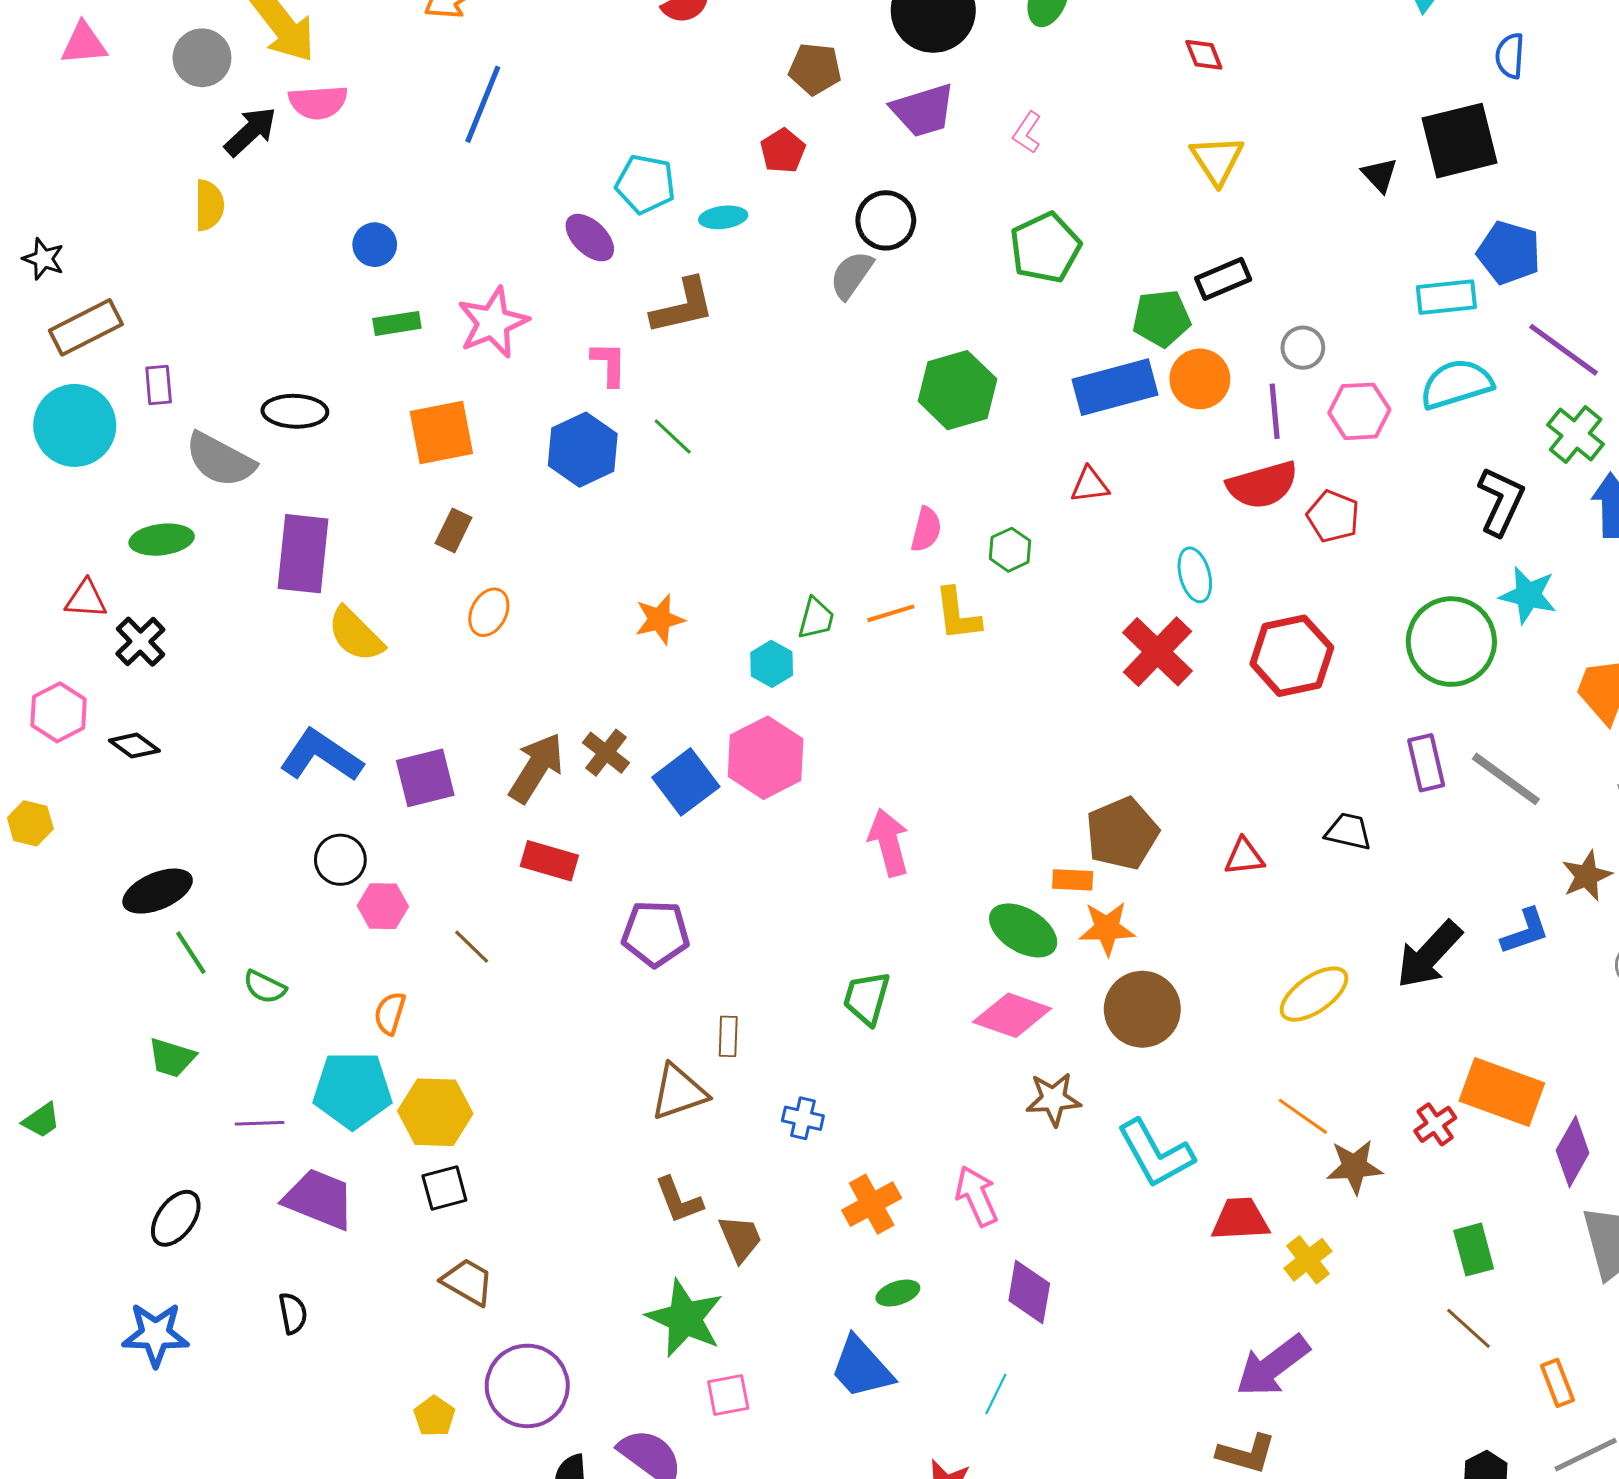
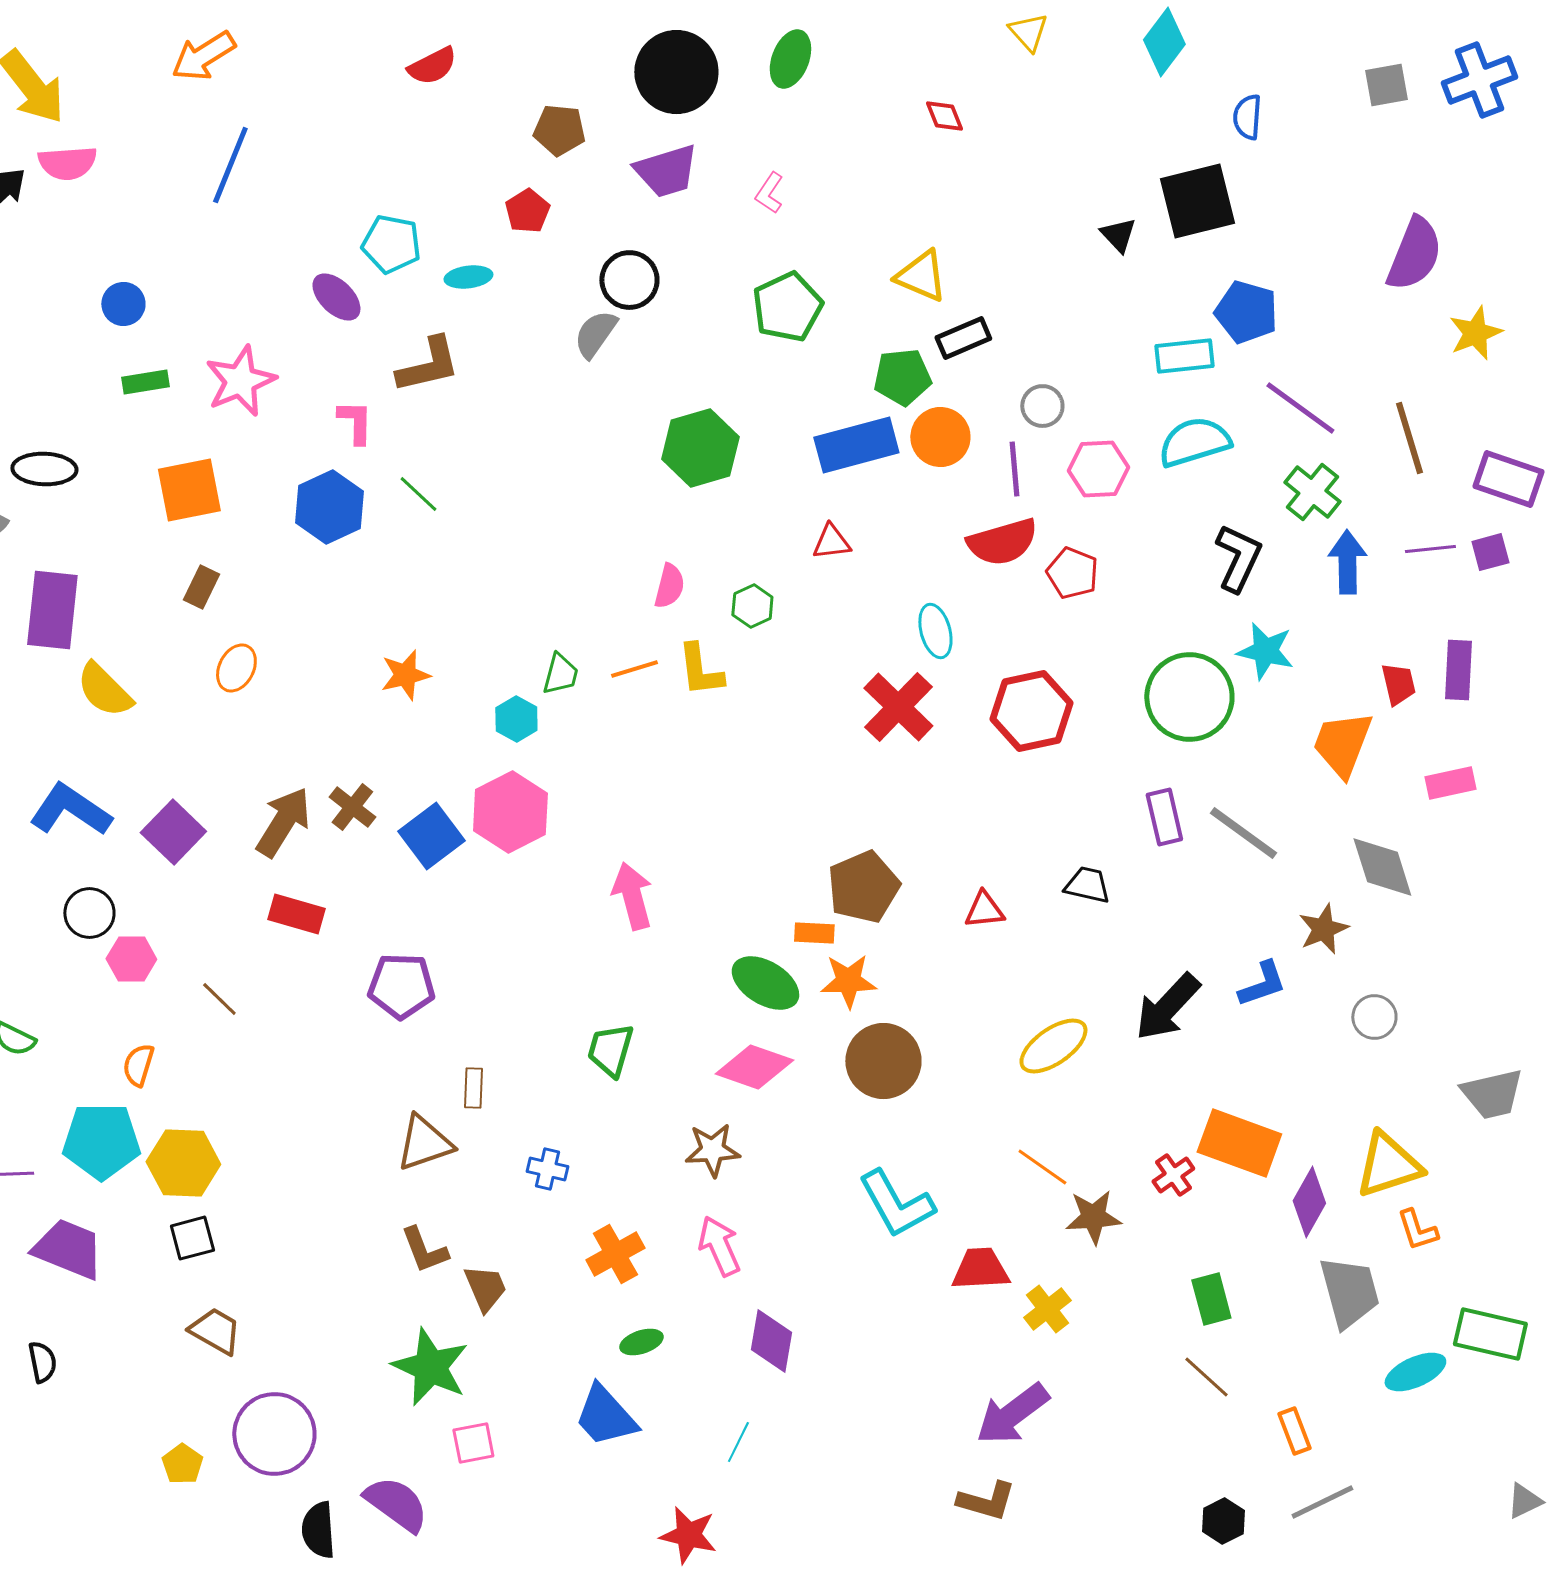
yellow triangle: (1217, 160) -> (921, 276), moved, turned -34
purple square: (425, 778) -> (173, 832), turned -32
brown star: (1053, 1099) -> (712, 1150), moved

